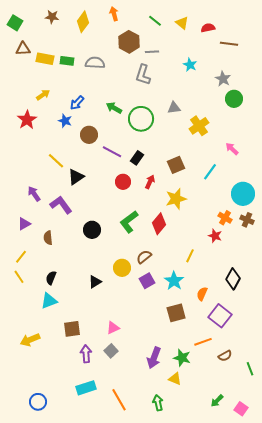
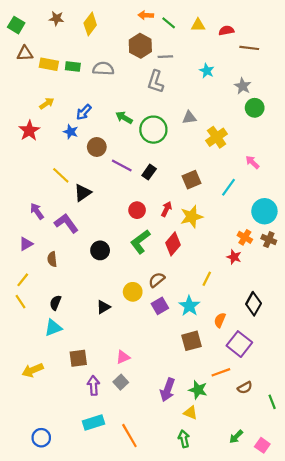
orange arrow: (114, 14) -> (146, 15), moved, turned -72
yellow triangle: (182, 23) -> (198, 25), turned -40
red circle: (123, 182) -> (137, 210), moved
red arrow: (150, 182) -> (166, 209), moved
green arrow: (158, 403) -> (184, 439), moved

